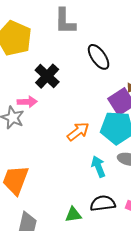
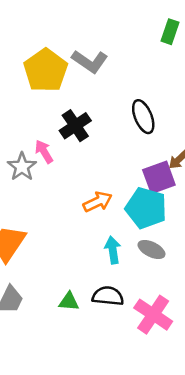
gray L-shape: (65, 21) -> (90, 61), moved, turned -68
pink arrow: (27, 102) -> (44, 152), turned -132

